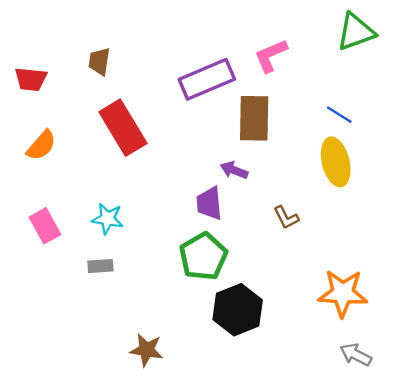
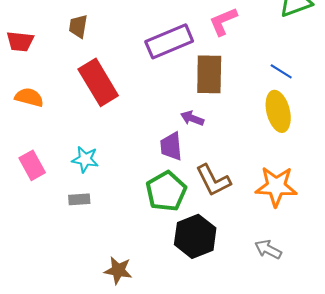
orange semicircle: (41, 145) -> (29, 97), turned -116
brown L-shape: (286, 217) -> (213, 180), moved, size x1.6
orange star: (343, 293) -> (276, 186), moved
gray arrow: (356, 355) -> (268, 249), moved

